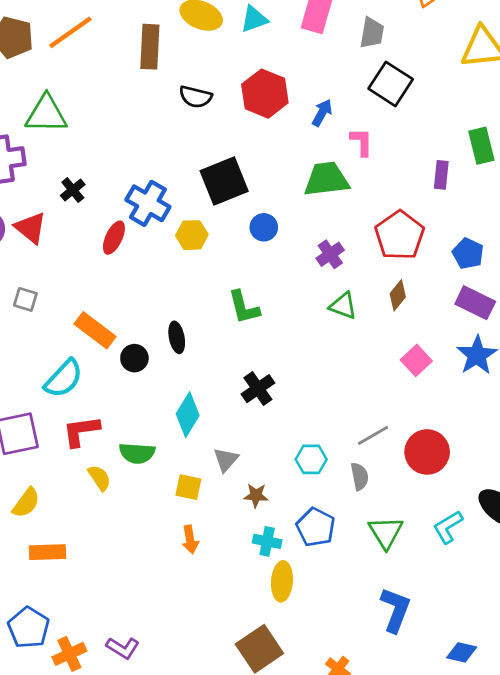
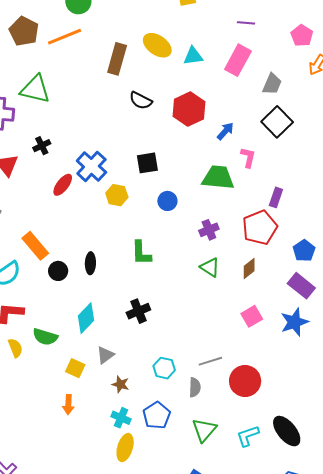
purple rectangle: (441, 175) -> (276, 197), moved
black square: (224, 181) -> (147, 163), size x0.7

